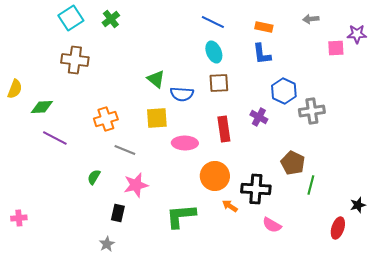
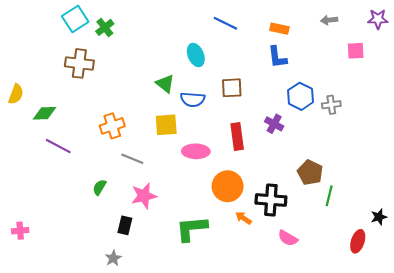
green cross: (111, 19) -> (105, 27), moved
purple star: (357, 34) -> (378, 19), moved
cyan ellipse: (214, 52) -> (196, 55), moved
gray cross: (312, 111) -> (331, 105), moved, size x0.7

